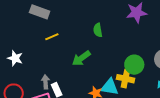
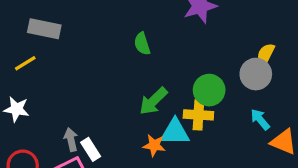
yellow line: (52, 37) -> (25, 63), moved
green arrow: (81, 58) -> (153, 101), moved

